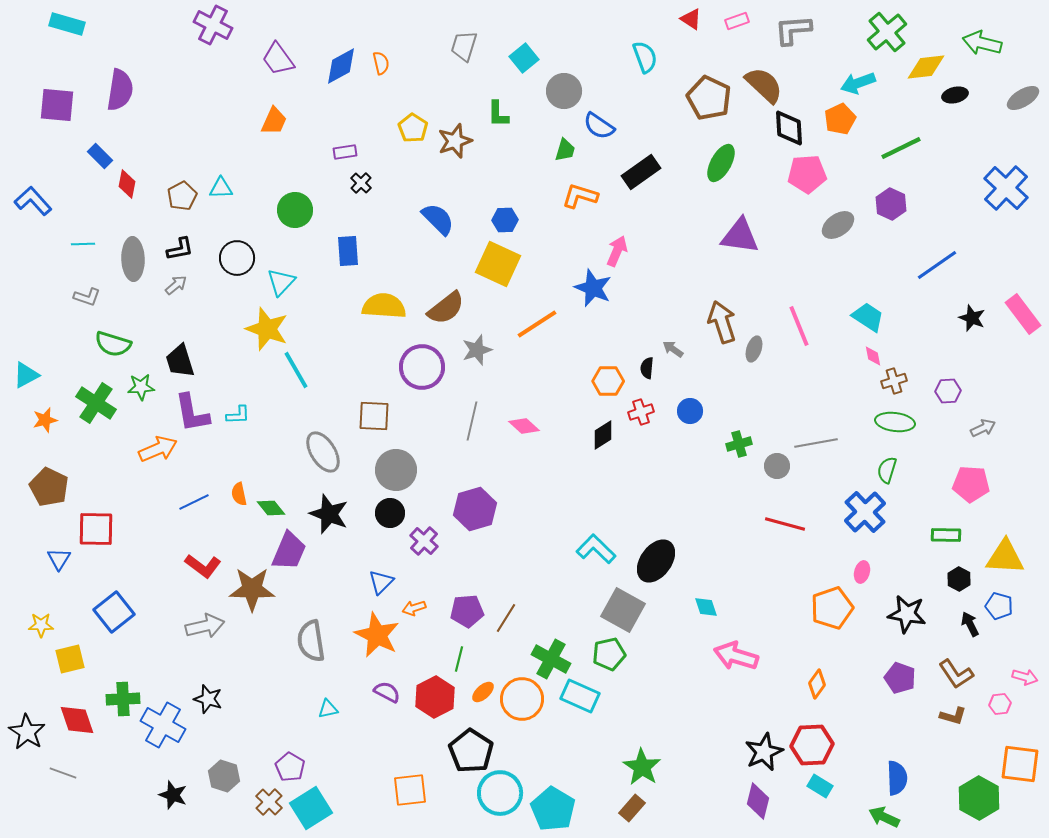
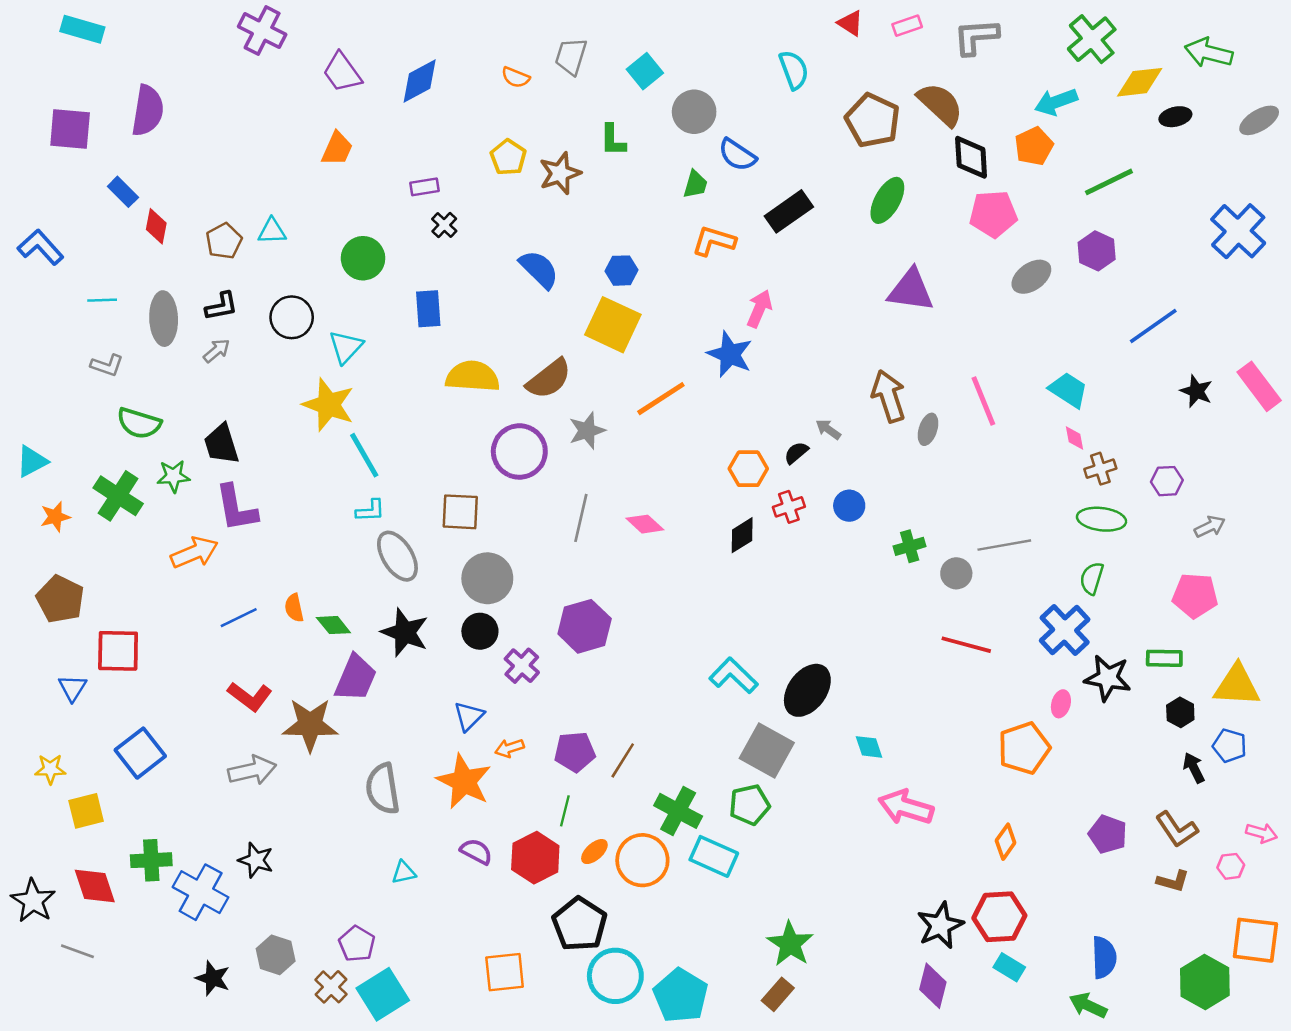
orange semicircle: (381, 63) -> (516, 77), moved, turned 125
black semicircle: (647, 368) -> (796, 453), turned 45
cyan L-shape: (238, 415) -> (370, 511), moved
black star: (907, 614) -> (1108, 678), moved

